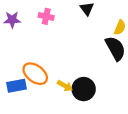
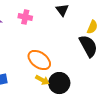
orange ellipse: (35, 74) -> (39, 60), moved

